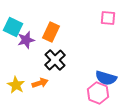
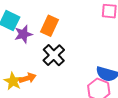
orange arrow: (40, 83) -> (28, 78), moved

